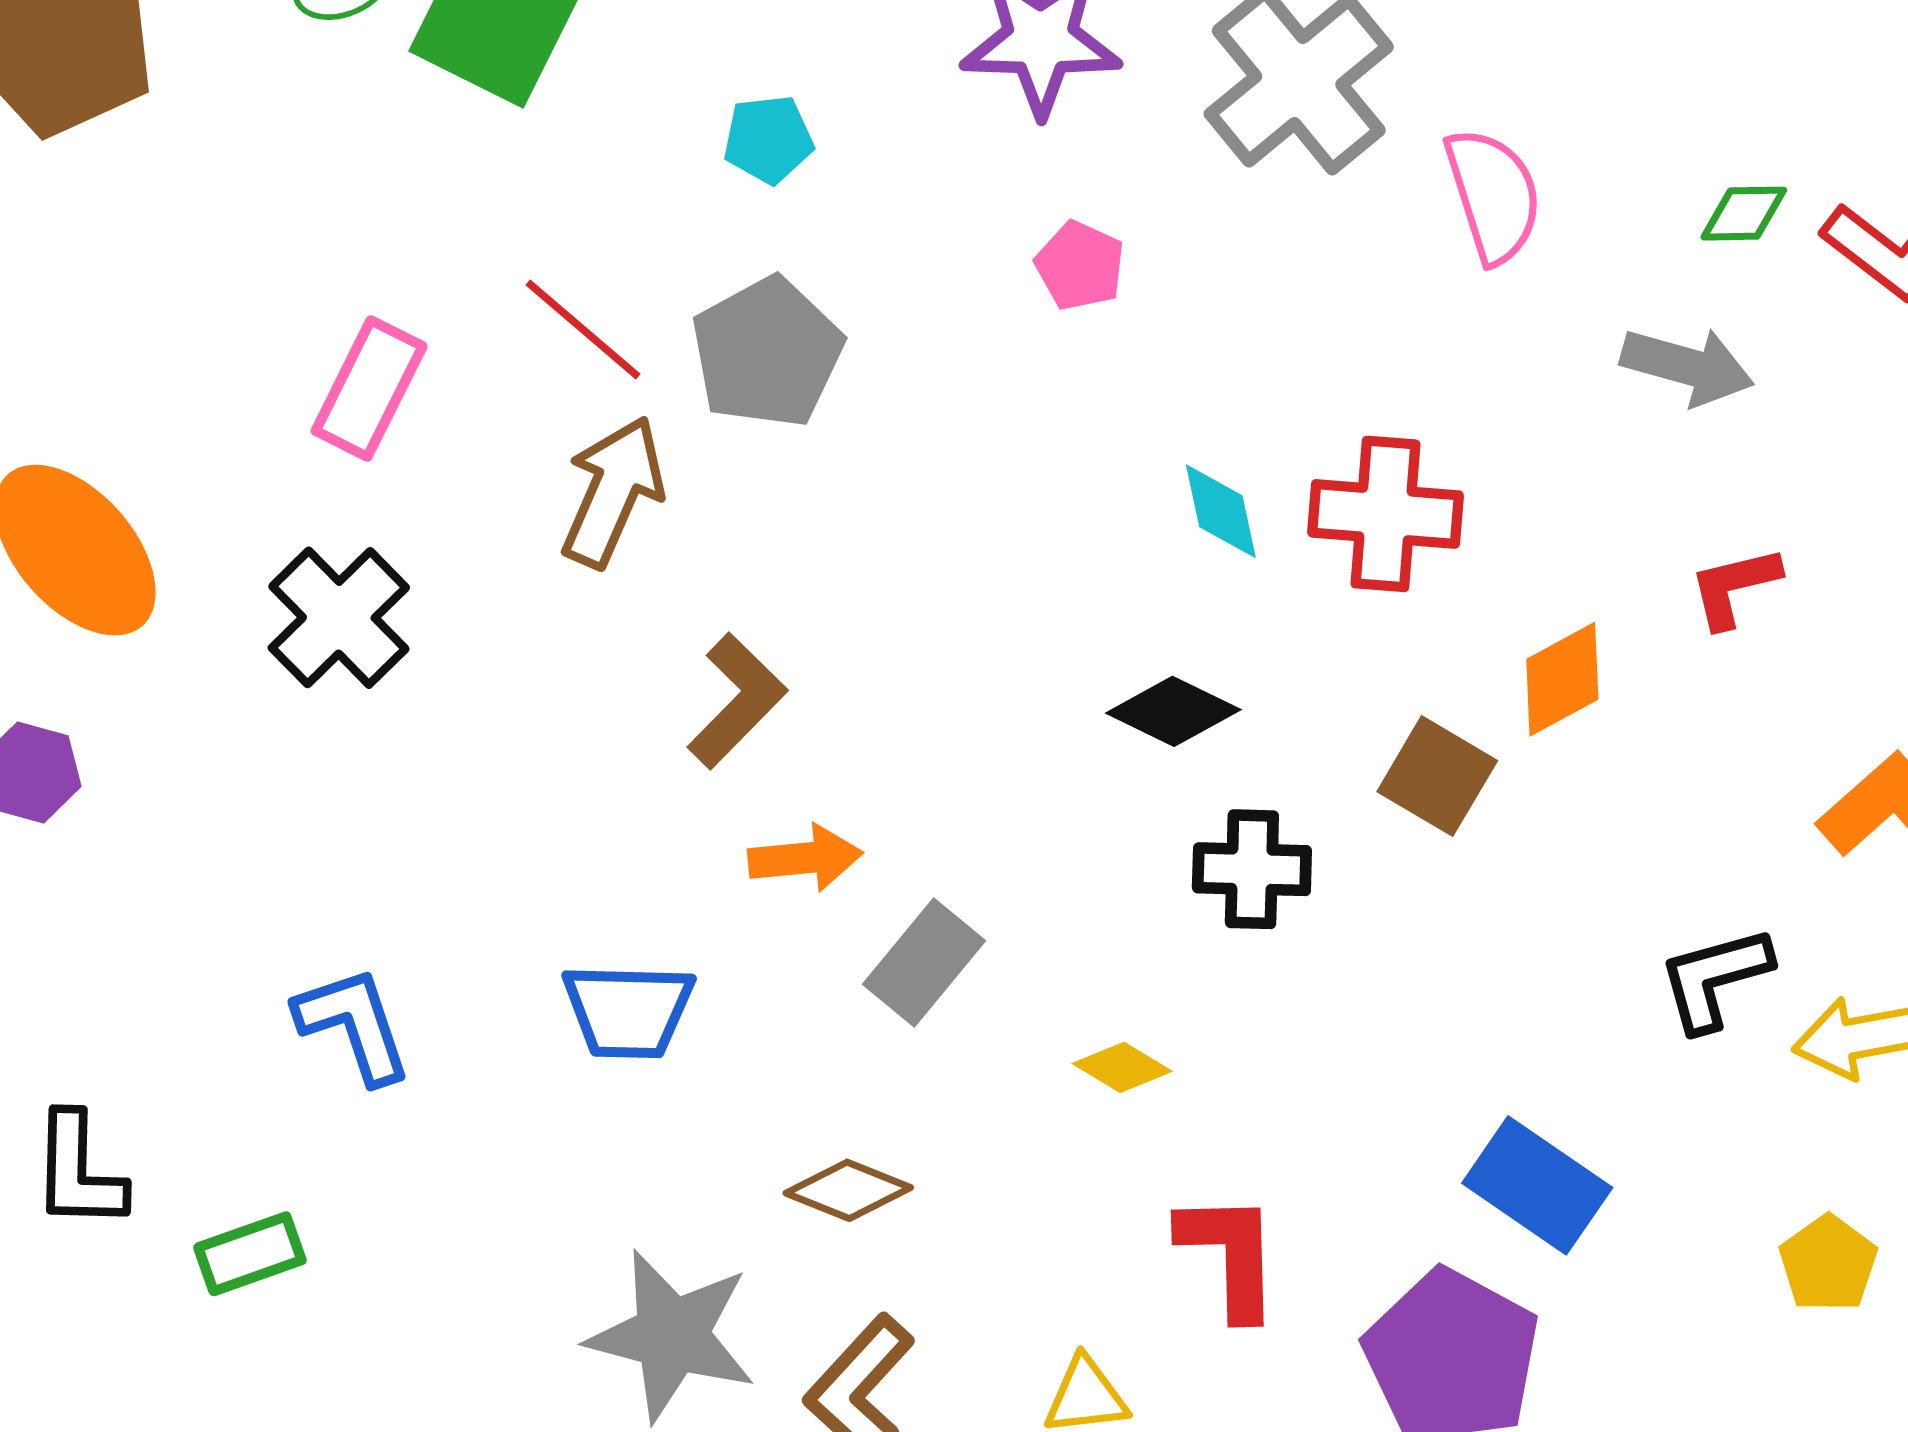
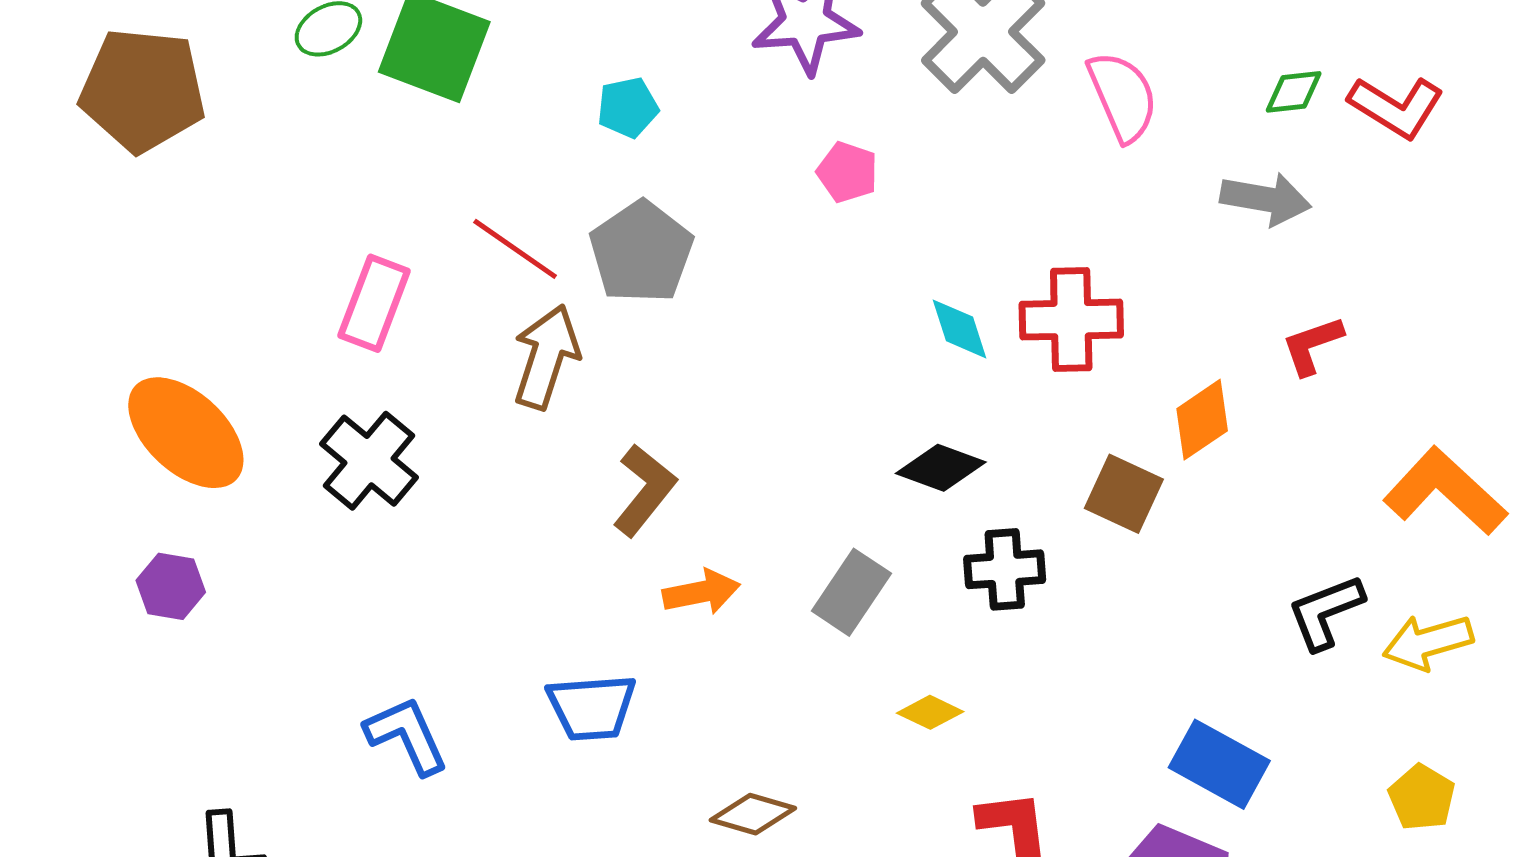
gray rectangle: (924, 962) -> (851, 592), moved

